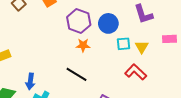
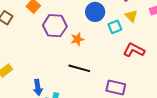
purple hexagon: (79, 21) -> (55, 26), moved
yellow triangle: (142, 47) -> (131, 16), moved

